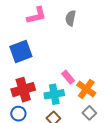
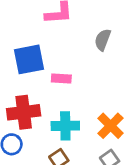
gray semicircle: (71, 18) -> (103, 40), moved
pink rectangle: (68, 77) -> (61, 79), moved, turned -56

